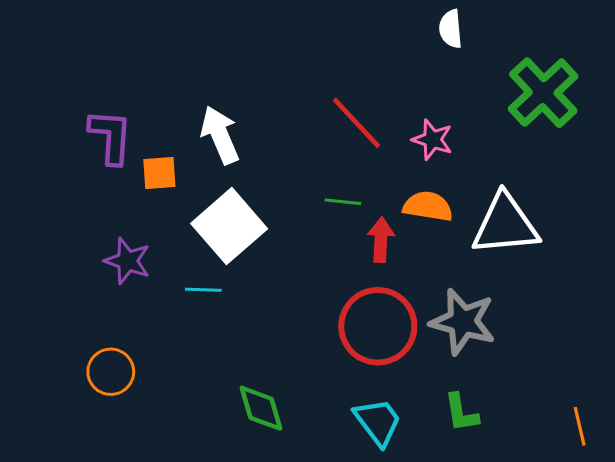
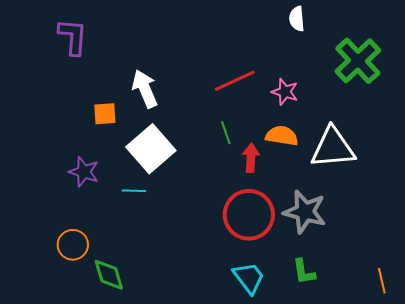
red line: (357, 123) -> (235, 81), turned -72
purple L-shape: (111, 137) -> (73, 37), moved
green line: (343, 202) -> (226, 133), turned 65
green diamond: (261, 408) -> (109, 275), moved

